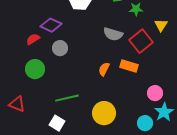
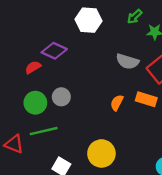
gray circle: (60, 48) -> (61, 97), moved
green line: (67, 98) -> (44, 131), moved
yellow circle: (104, 113) -> (101, 153), moved

